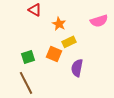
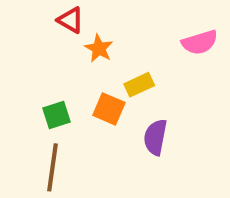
orange star: (59, 24) -> (99, 48), moved
brown line: (26, 83) -> (52, 167), turned 35

